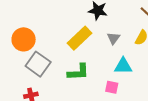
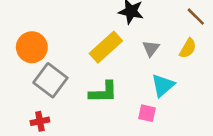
cyan triangle: (123, 66) -> (163, 85), turned -42

